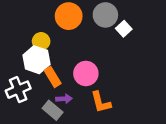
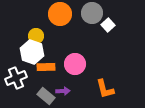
orange rectangle: (53, 77) -> (46, 67), turned -60
purple arrow: (64, 99) -> (63, 91), moved
orange L-shape: (101, 102) -> (105, 89), moved

